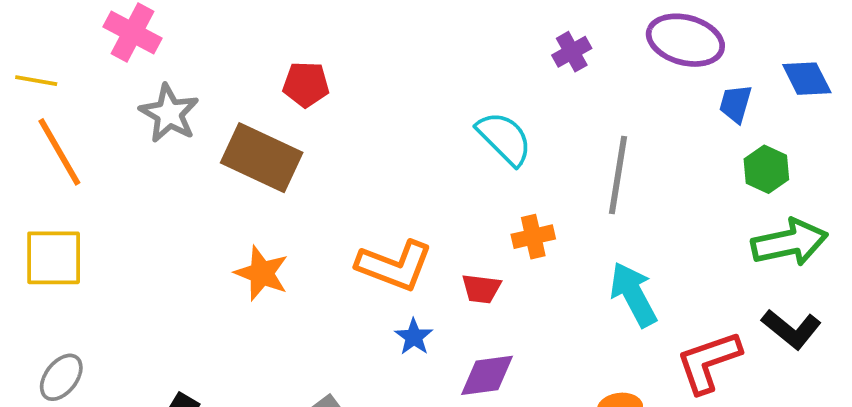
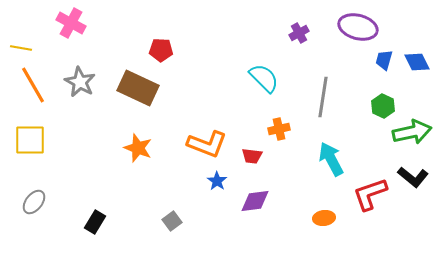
blue diamond: (807, 79) -> (417, 62), moved
gray star: (169, 113) -> (80, 82), moved
green hexagon: (766, 169) -> (383, 106), moved

